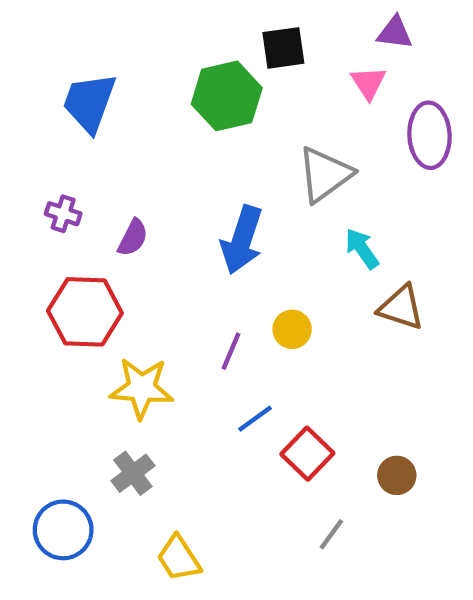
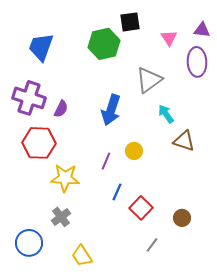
purple triangle: (395, 33) -> (202, 30), moved
purple cross: (63, 214) -> (29, 98), size x2.0
blue line: (255, 419) -> (117, 192), turned -30

